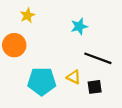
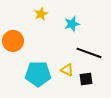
yellow star: (27, 15) -> (41, 14), moved

